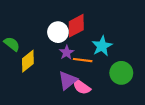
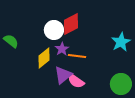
cyan star: (102, 46) -> (121, 42), moved
yellow diamond: (28, 61) -> (44, 58), moved
green circle: (121, 73) -> (121, 84), moved

